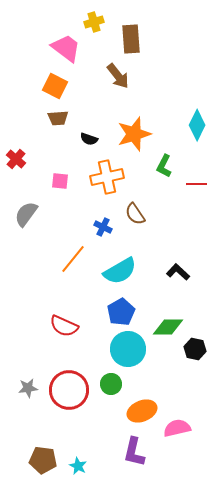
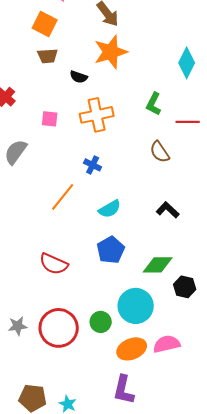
orange star: (134, 134) -> (111, 52), moved
brown semicircle: (135, 214) -> (160, 152), moved
cyan semicircle: (120, 271) -> (110, 209), size x0.7
cyan circle: (128, 349) -> (136, 306), moved
pink semicircle: (177, 428) -> (167, 344), moved

